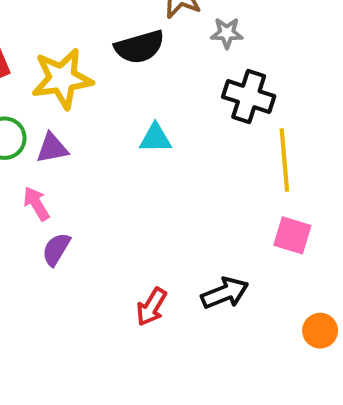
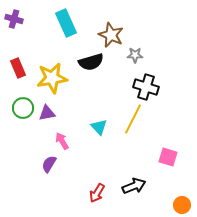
cyan triangle: (155, 138) -> (99, 127), moved, turned 48
yellow line: (284, 160) -> (133, 119), moved, turned 32
pink arrow: (36, 204) -> (62, 141), moved

